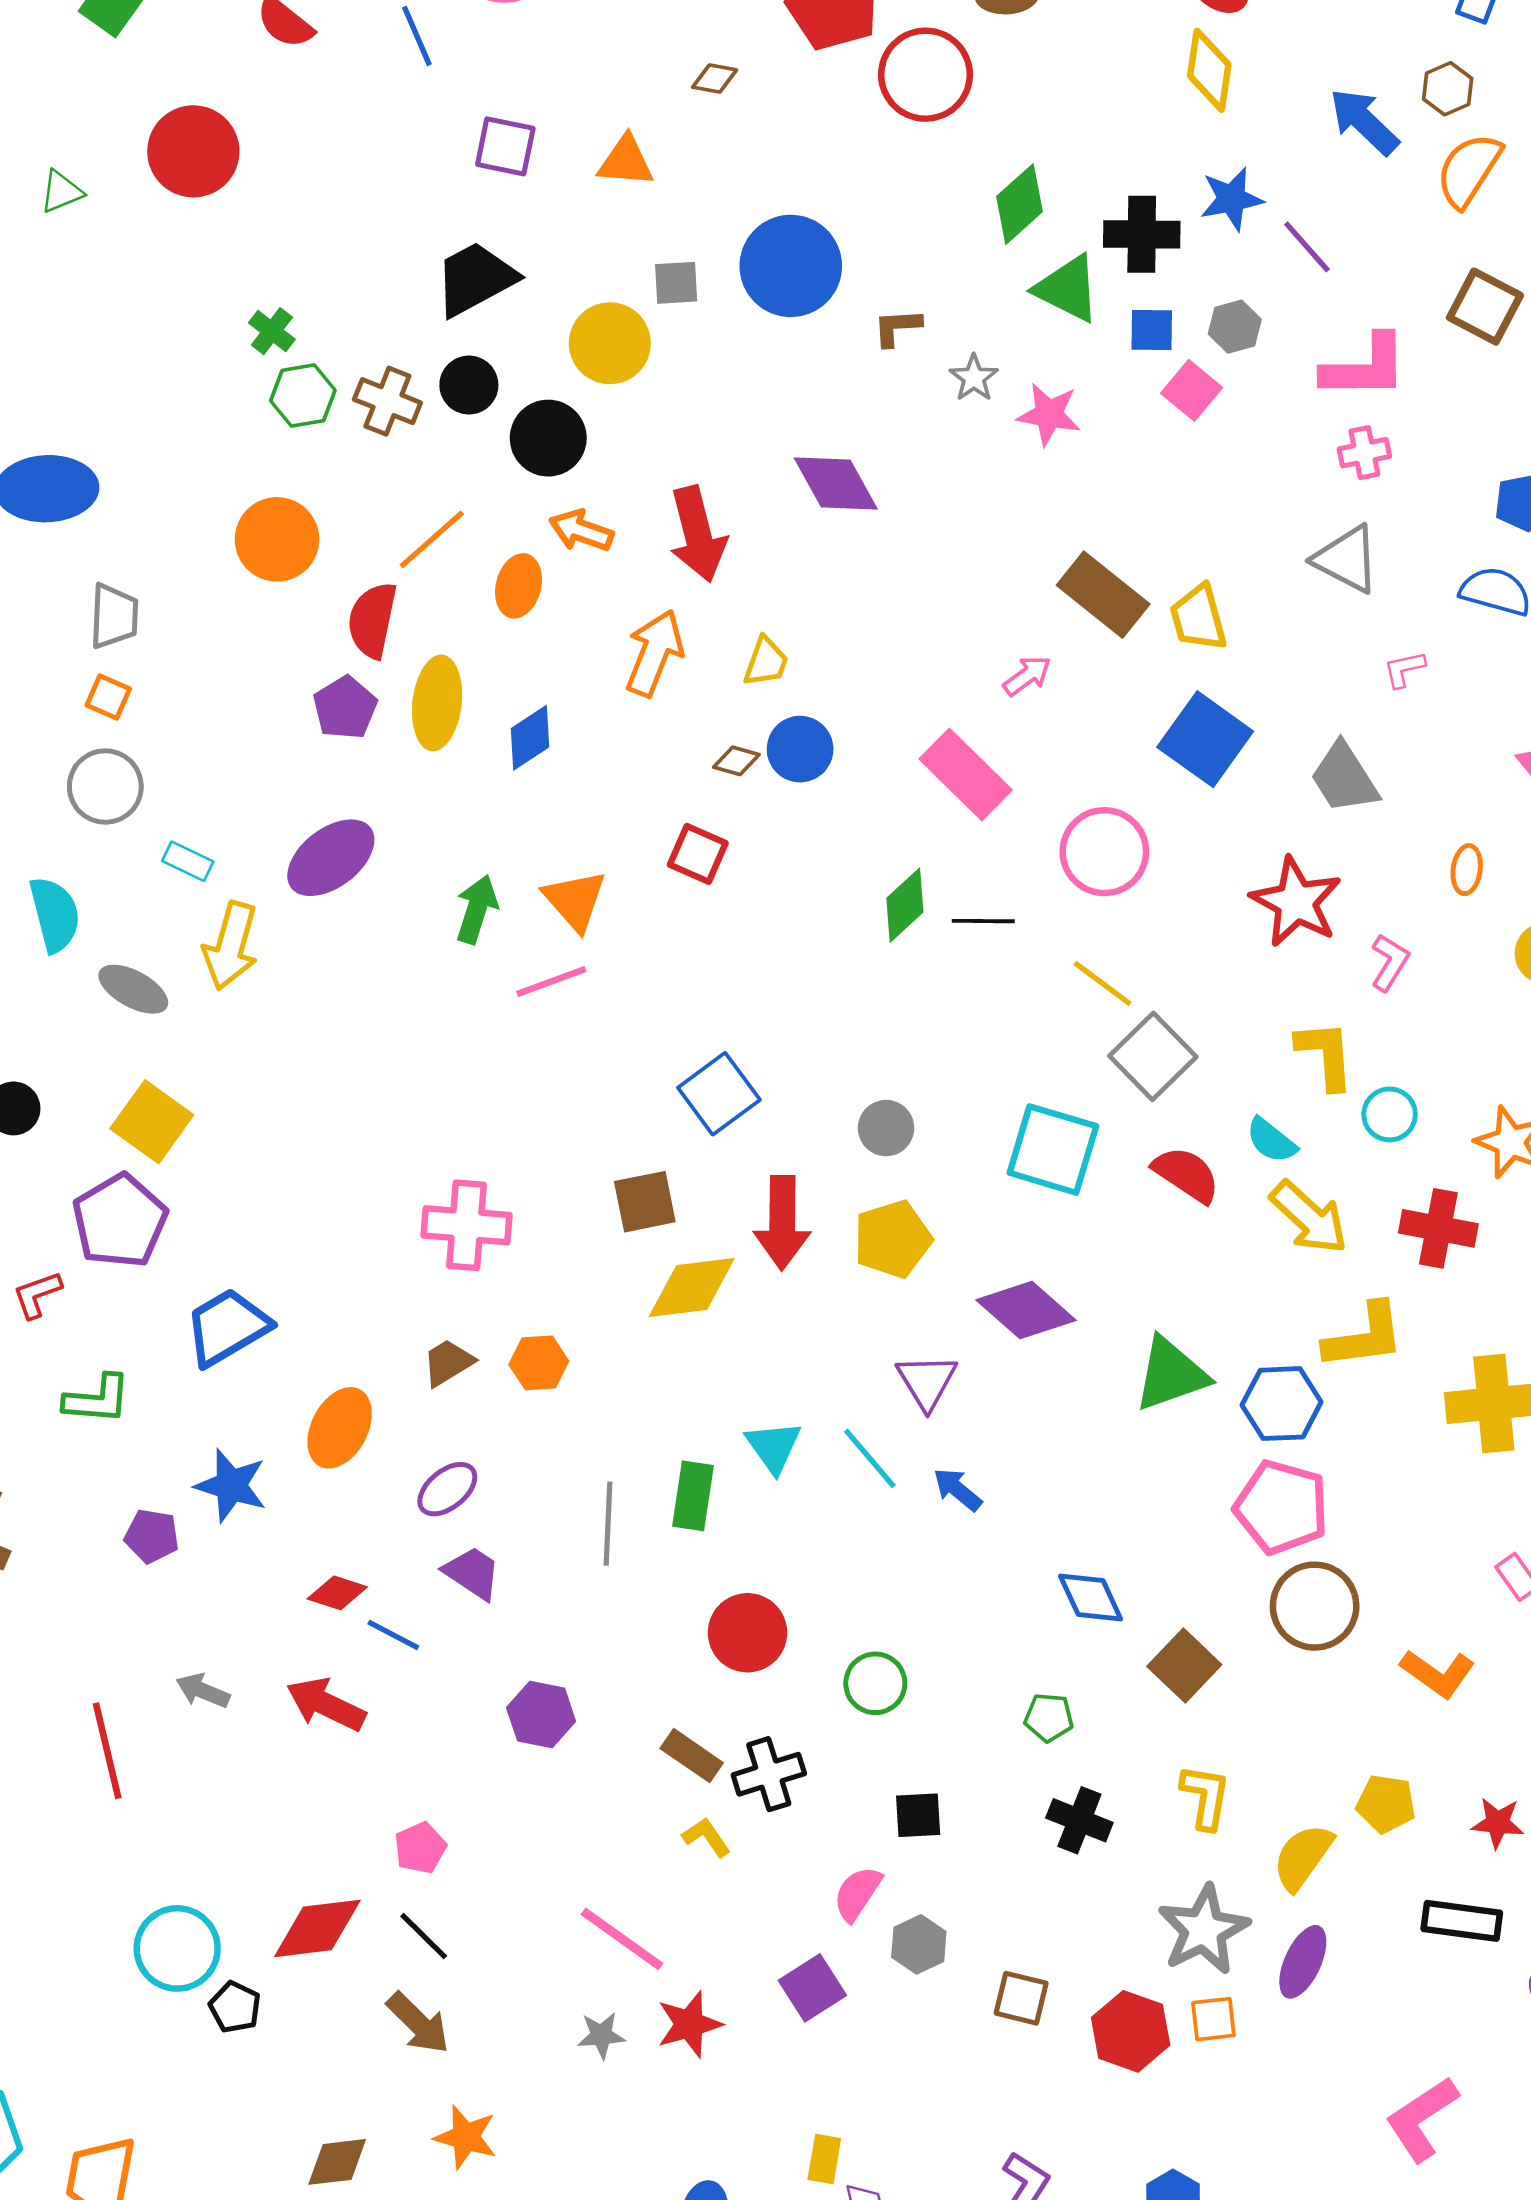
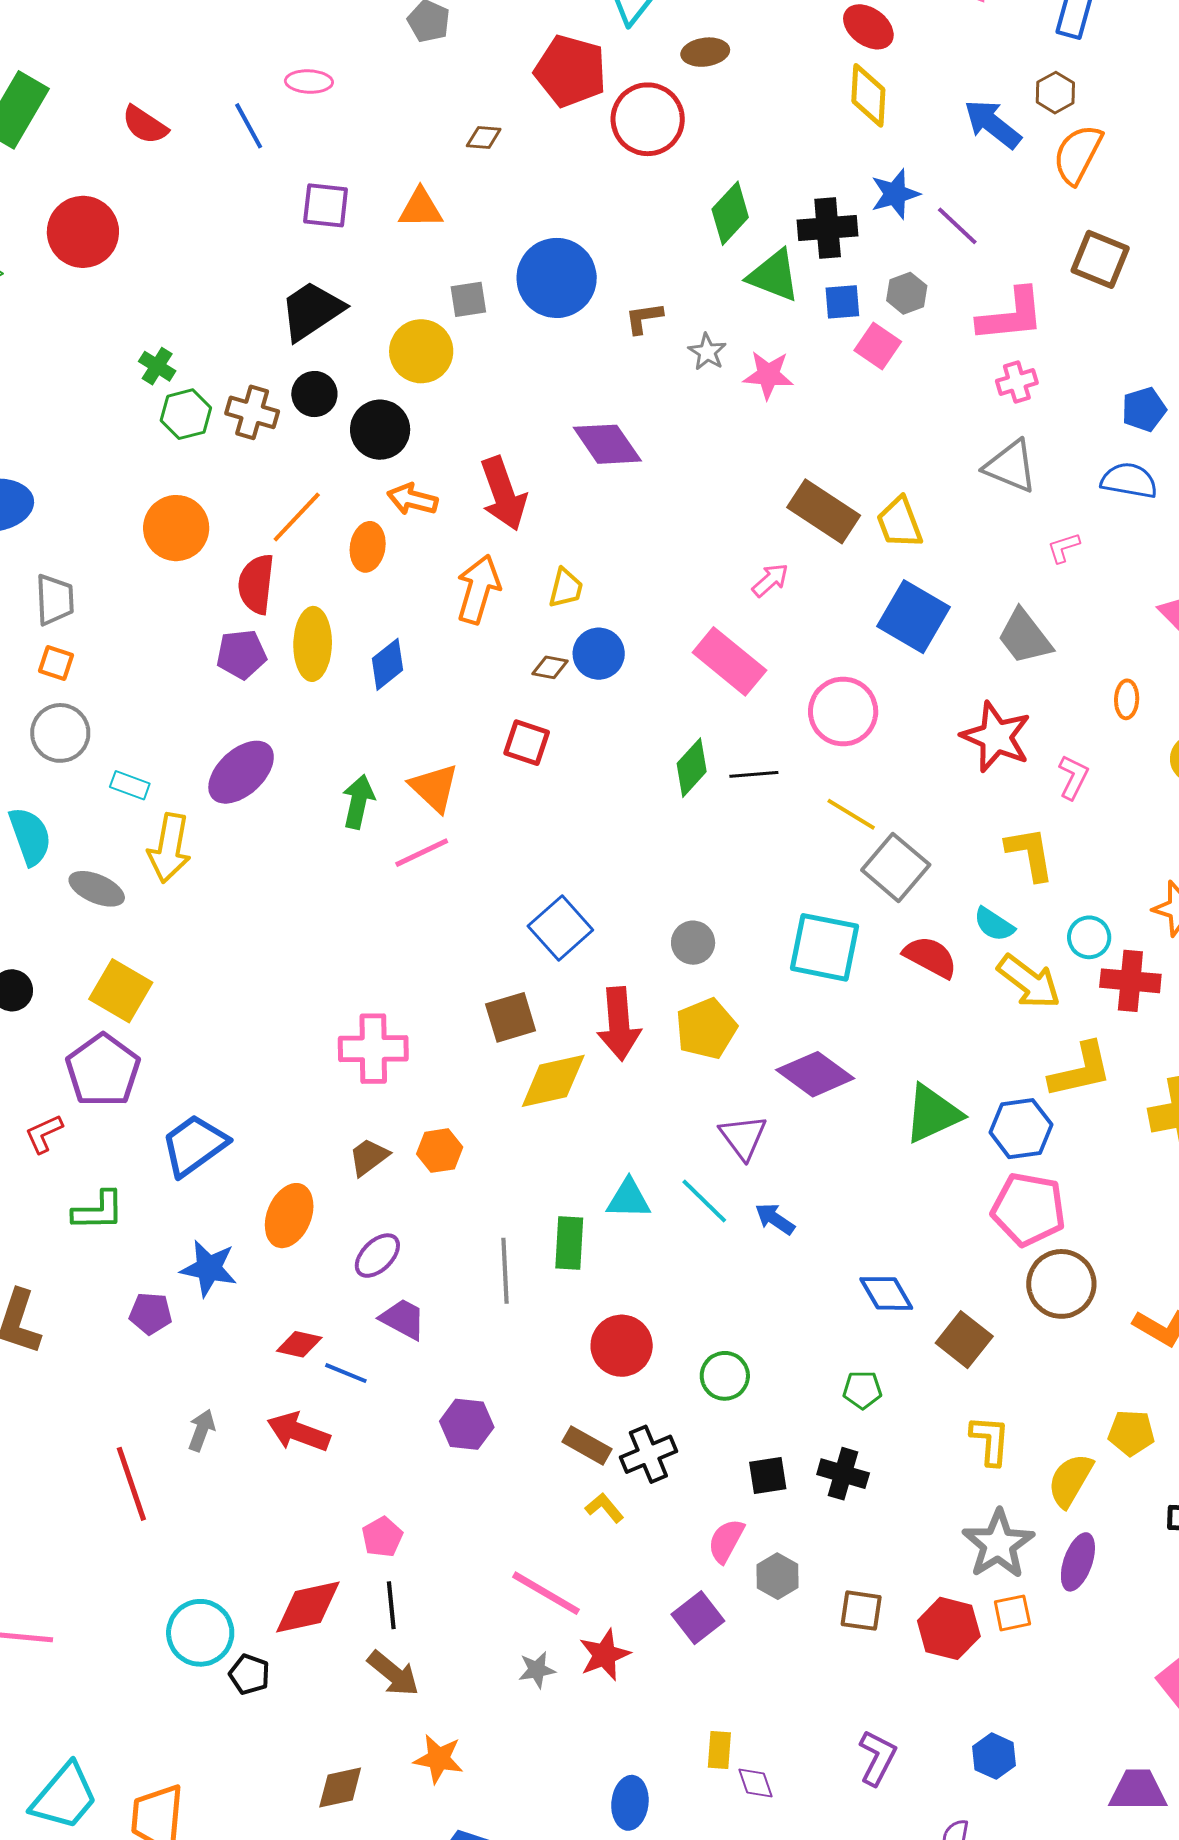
purple pentagon: (345, 708) -> (241, 654), turned 30
cyan circle: (1390, 1114) -> (1089, 937), moved
cyan triangle: (774, 1447) -> (628, 1199), turned -48
gray arrow: (203, 1691) -> (202, 1430), turned 93
black cross: (1079, 1820) -> (843, 1474), moved
black line: (424, 1936) -> (391, 1605), turned 45

